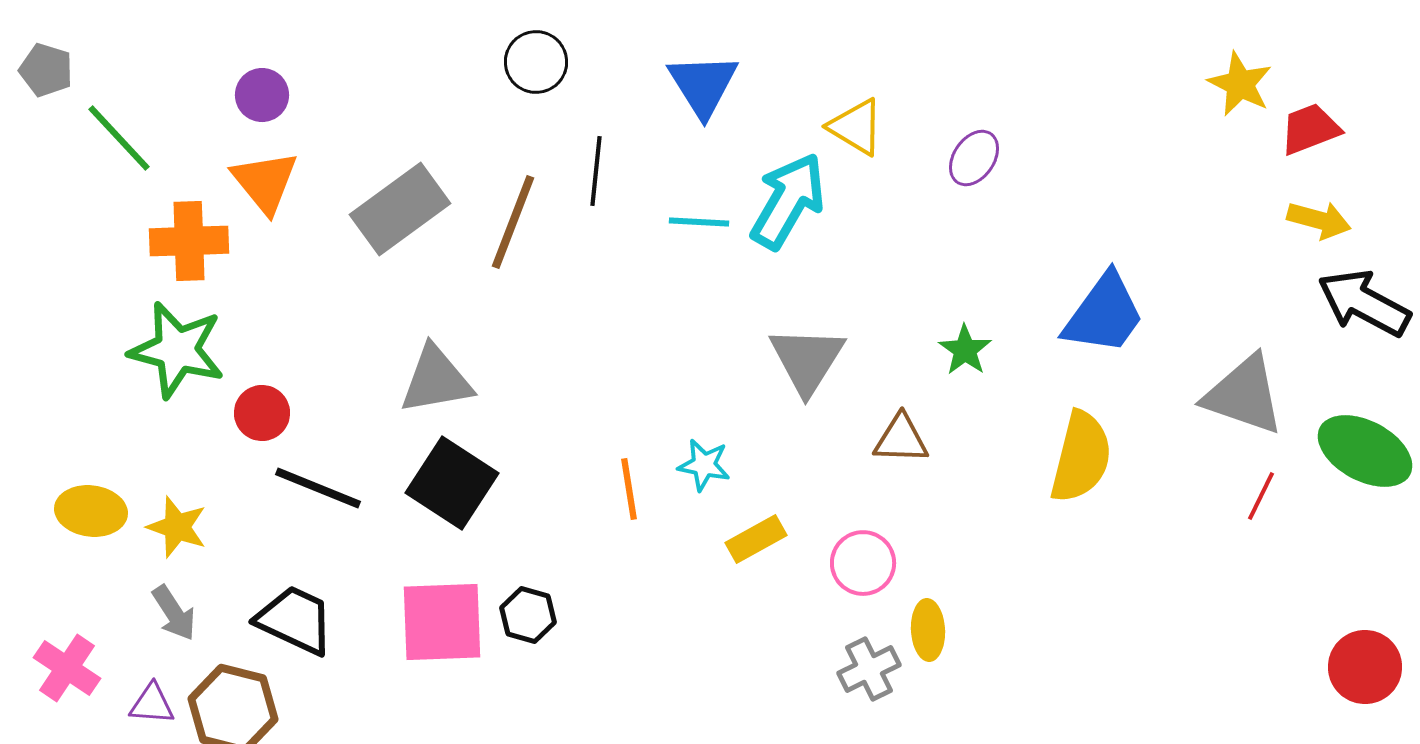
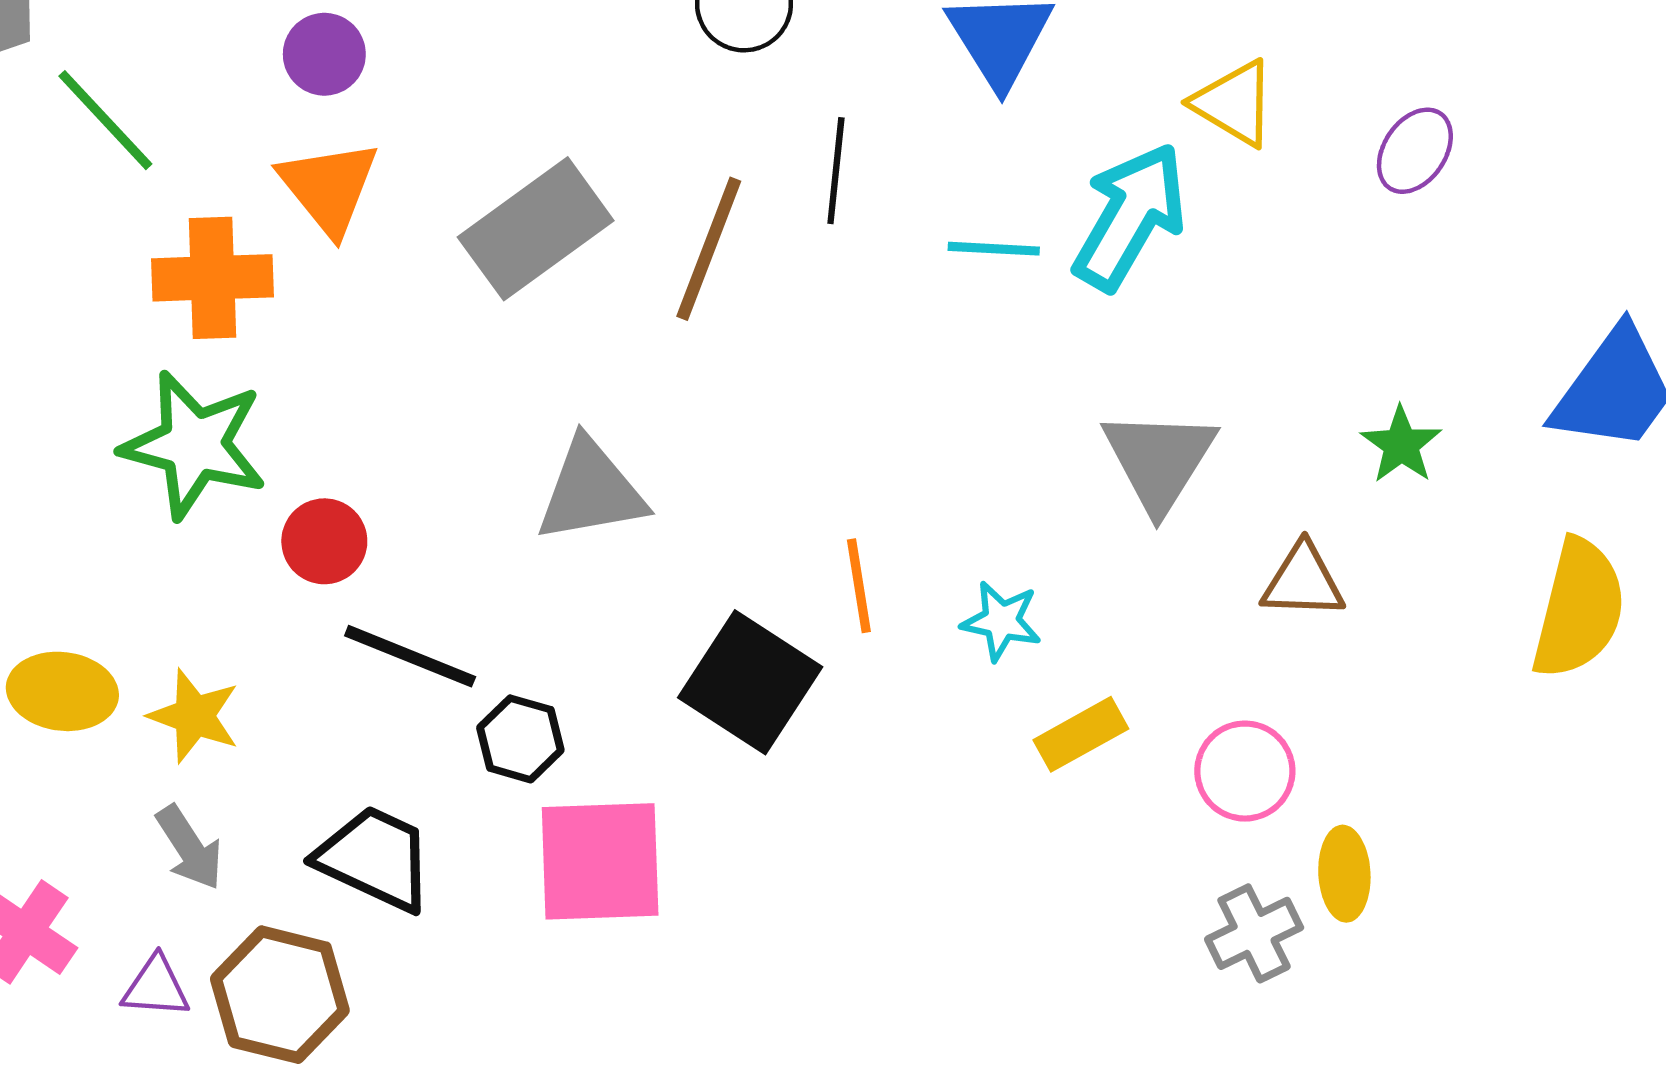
black square: (452, 483) -> (750, 682), moved
orange line: (629, 489) -> (859, 586), moved
black hexagon: (528, 615) -> (520, 739), moved

